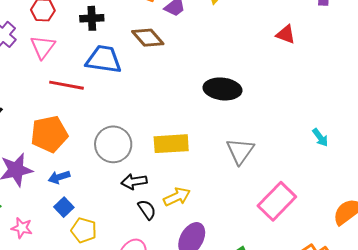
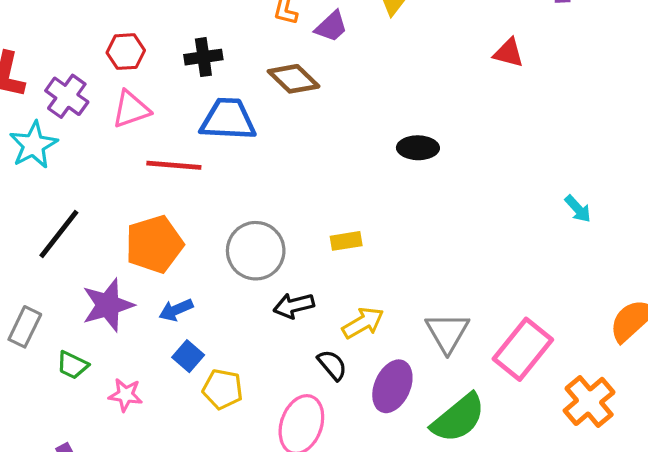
pink triangle: (43, 47) -> (131, 109), turned 40
black ellipse: (222, 89) -> (418, 148), size x0.7
yellow rectangle: (171, 144) -> (346, 241), size x0.6
gray triangle: (240, 151) -> (447, 332), moved
pink rectangle: (277, 201) -> (523, 349), moved
black semicircle: (147, 210) -> (332, 365), moved

